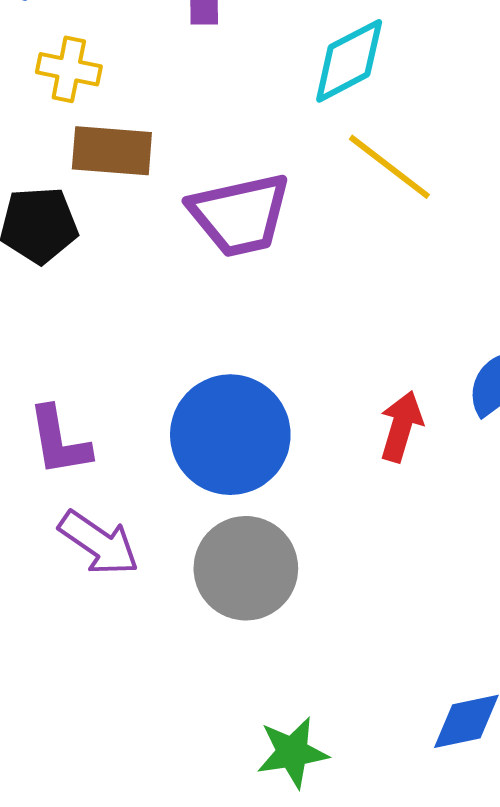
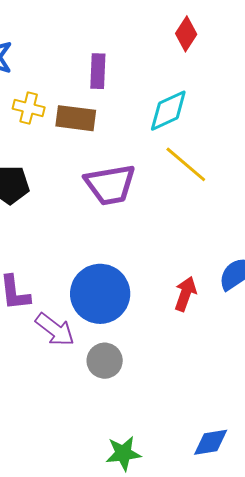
brown rectangle: (112, 151) -> (76, 118), moved
purple arrow: (99, 543) -> (55, 330), moved
gray circle: (246, 568) -> (105, 361), size x0.7

